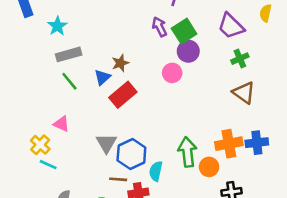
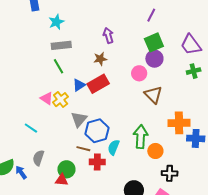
purple arrow: (159, 27) -> (108, 35), moved
blue triangle: (102, 77) -> (79, 85), moved
brown triangle: (244, 93) -> (153, 95), moved
orange cross: (229, 144) -> (179, 123), moved
yellow cross: (40, 145) -> (61, 100), moved

